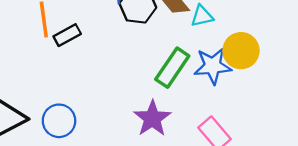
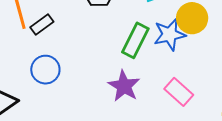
blue circle: (59, 121) -> (45, 70), moved

